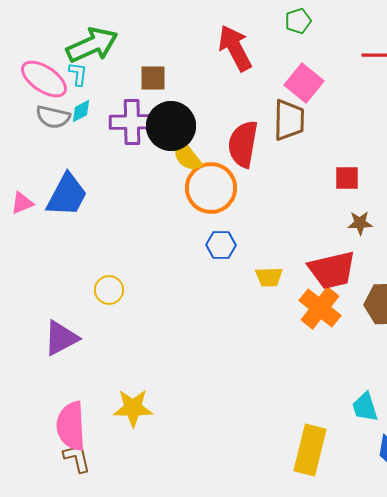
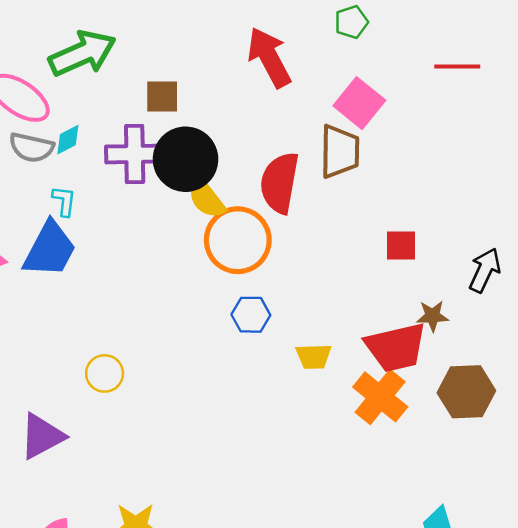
cyan L-shape: (78, 74) -> (64, 201), moved
red square: (347, 178) -> (401, 245), moved
brown star: (360, 223) -> (432, 316), moved

